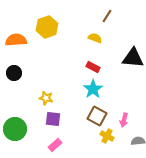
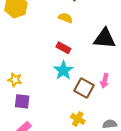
brown square: (97, 116) -> (84, 88), moved
pink arrow: (124, 120) -> (105, 81), moved

